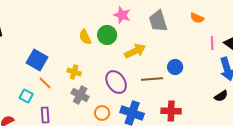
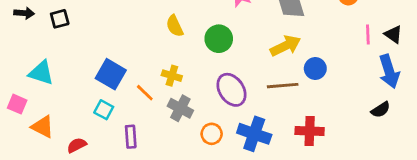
green circle: (107, 35) -> (219, 39), moved
yellow semicircle: (85, 37) -> (175, 26), moved
yellow arrow: (135, 51) -> (285, 46), moved
blue square: (37, 60) -> (111, 74), moved
orange line: (45, 83) -> (145, 93), moved

